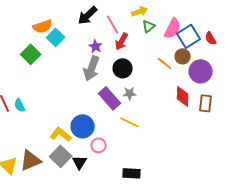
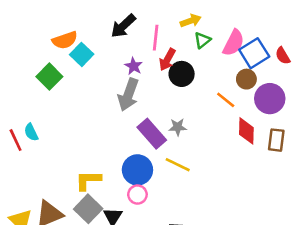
pink line: (113, 24) -> (156, 38), turned 36
orange line: (165, 63) -> (226, 100), moved
black circle: (123, 68) -> (182, 74), moved
cyan semicircle: (20, 105) -> (31, 132), moved
blue circle: (83, 126) -> (137, 170), moved
yellow L-shape: (61, 134) -> (88, 180), turned -40

